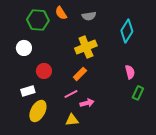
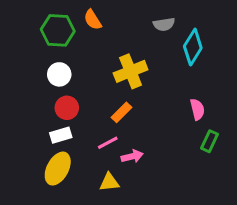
gray semicircle: (89, 16) -> (164, 24), moved
white circle: (24, 48) -> (59, 74), moved
white rectangle: (28, 91) -> (61, 135), moved

